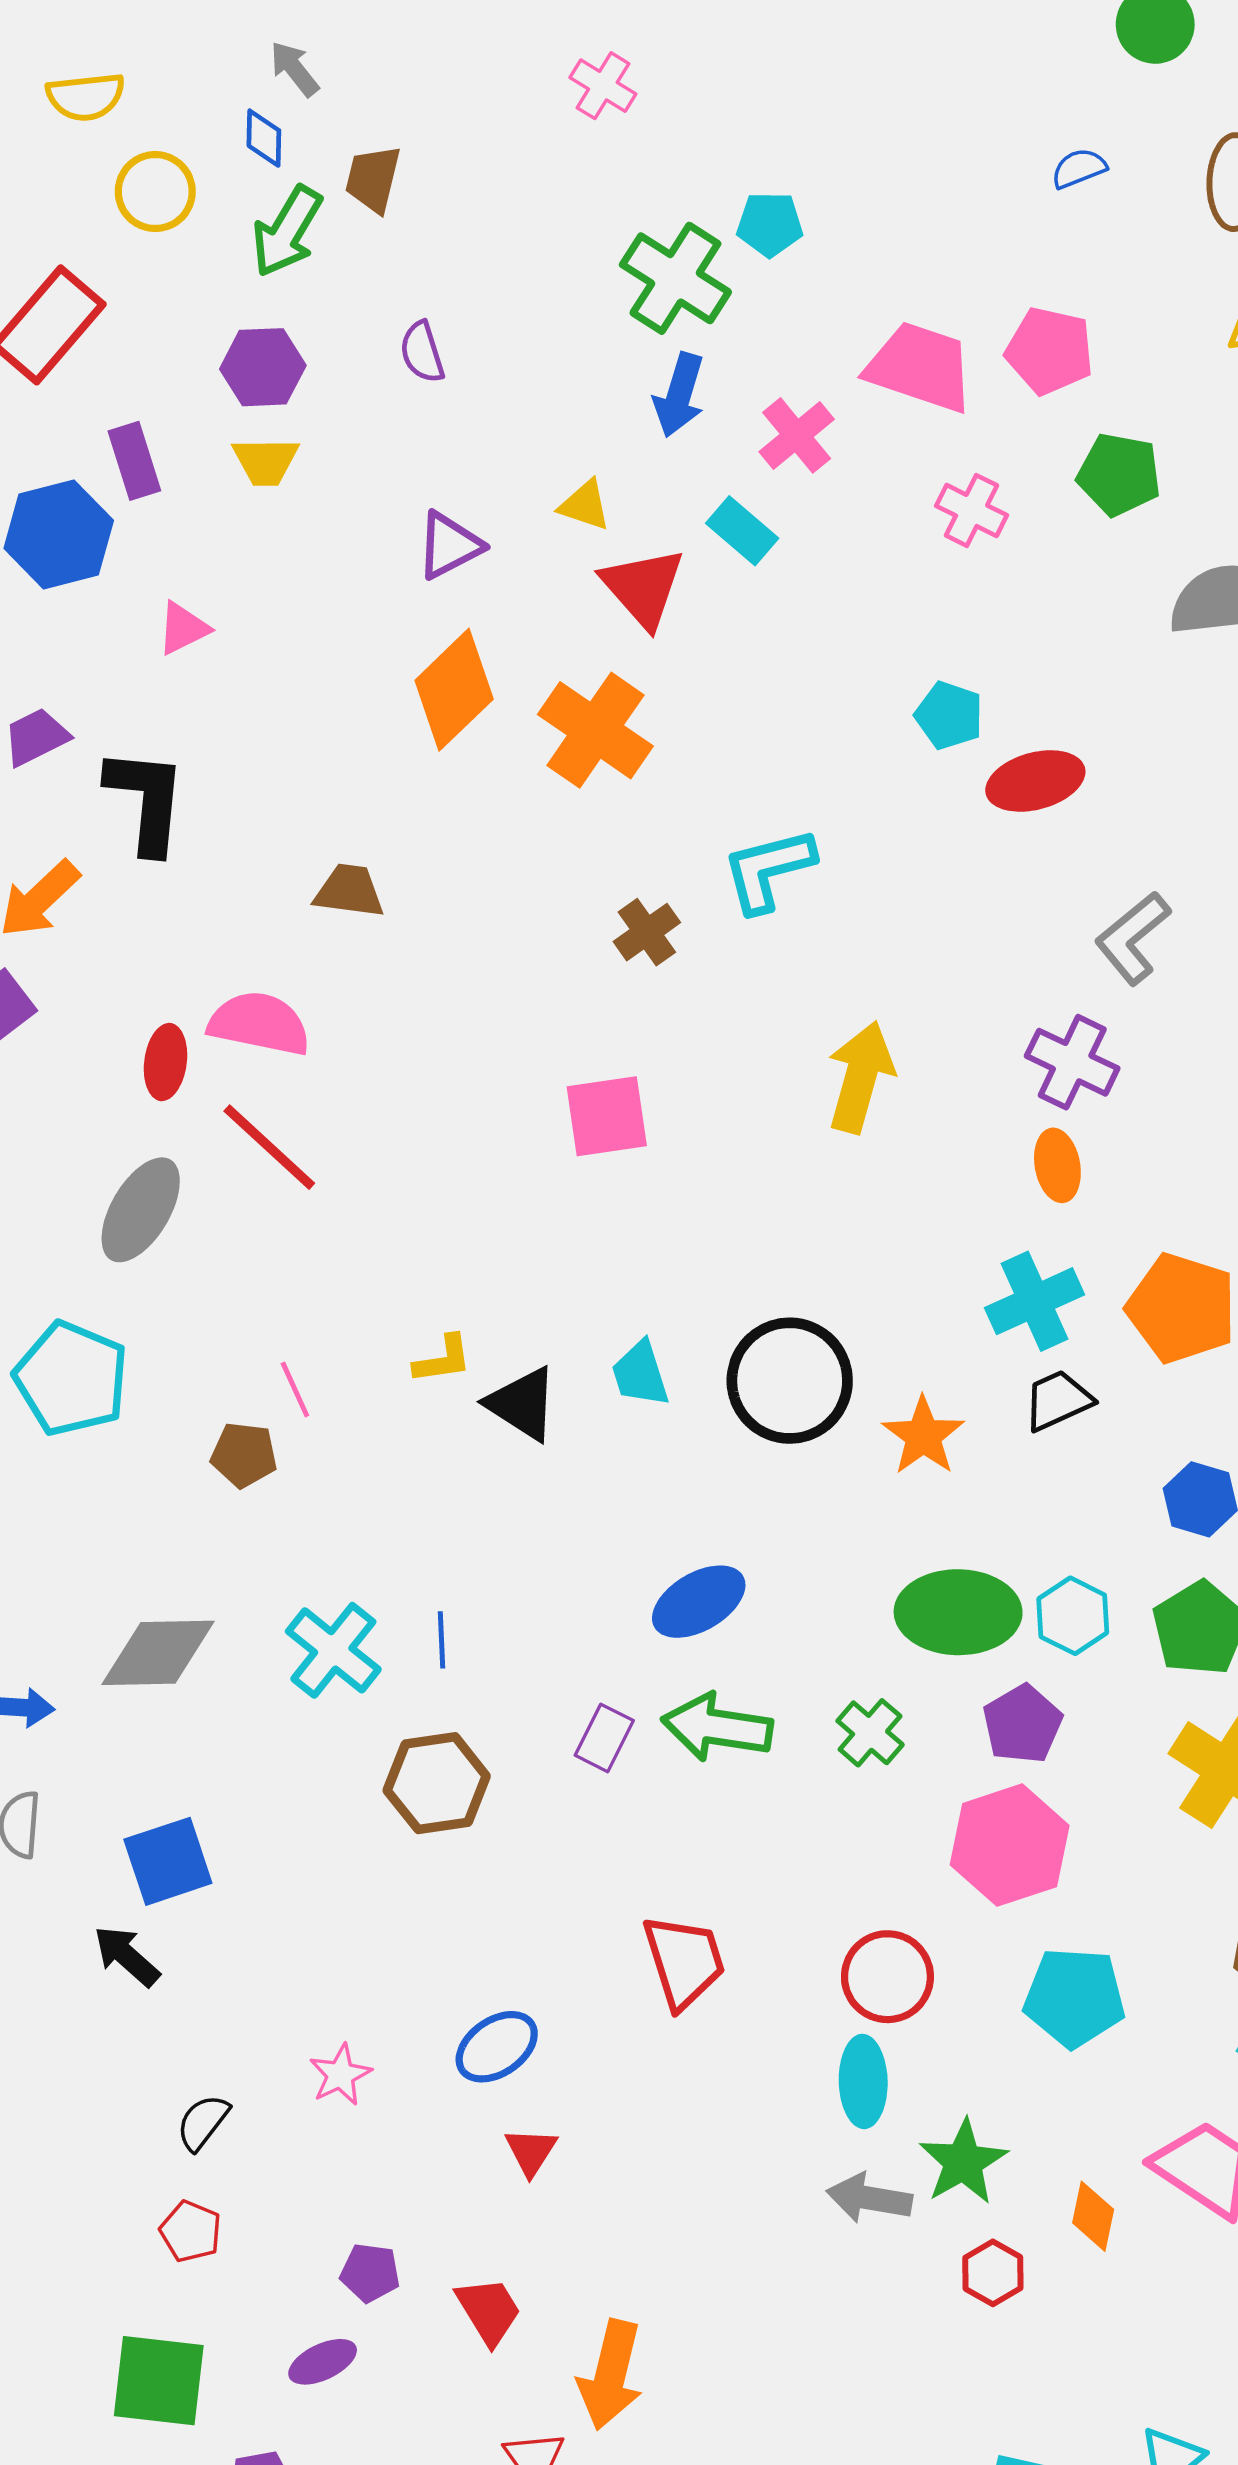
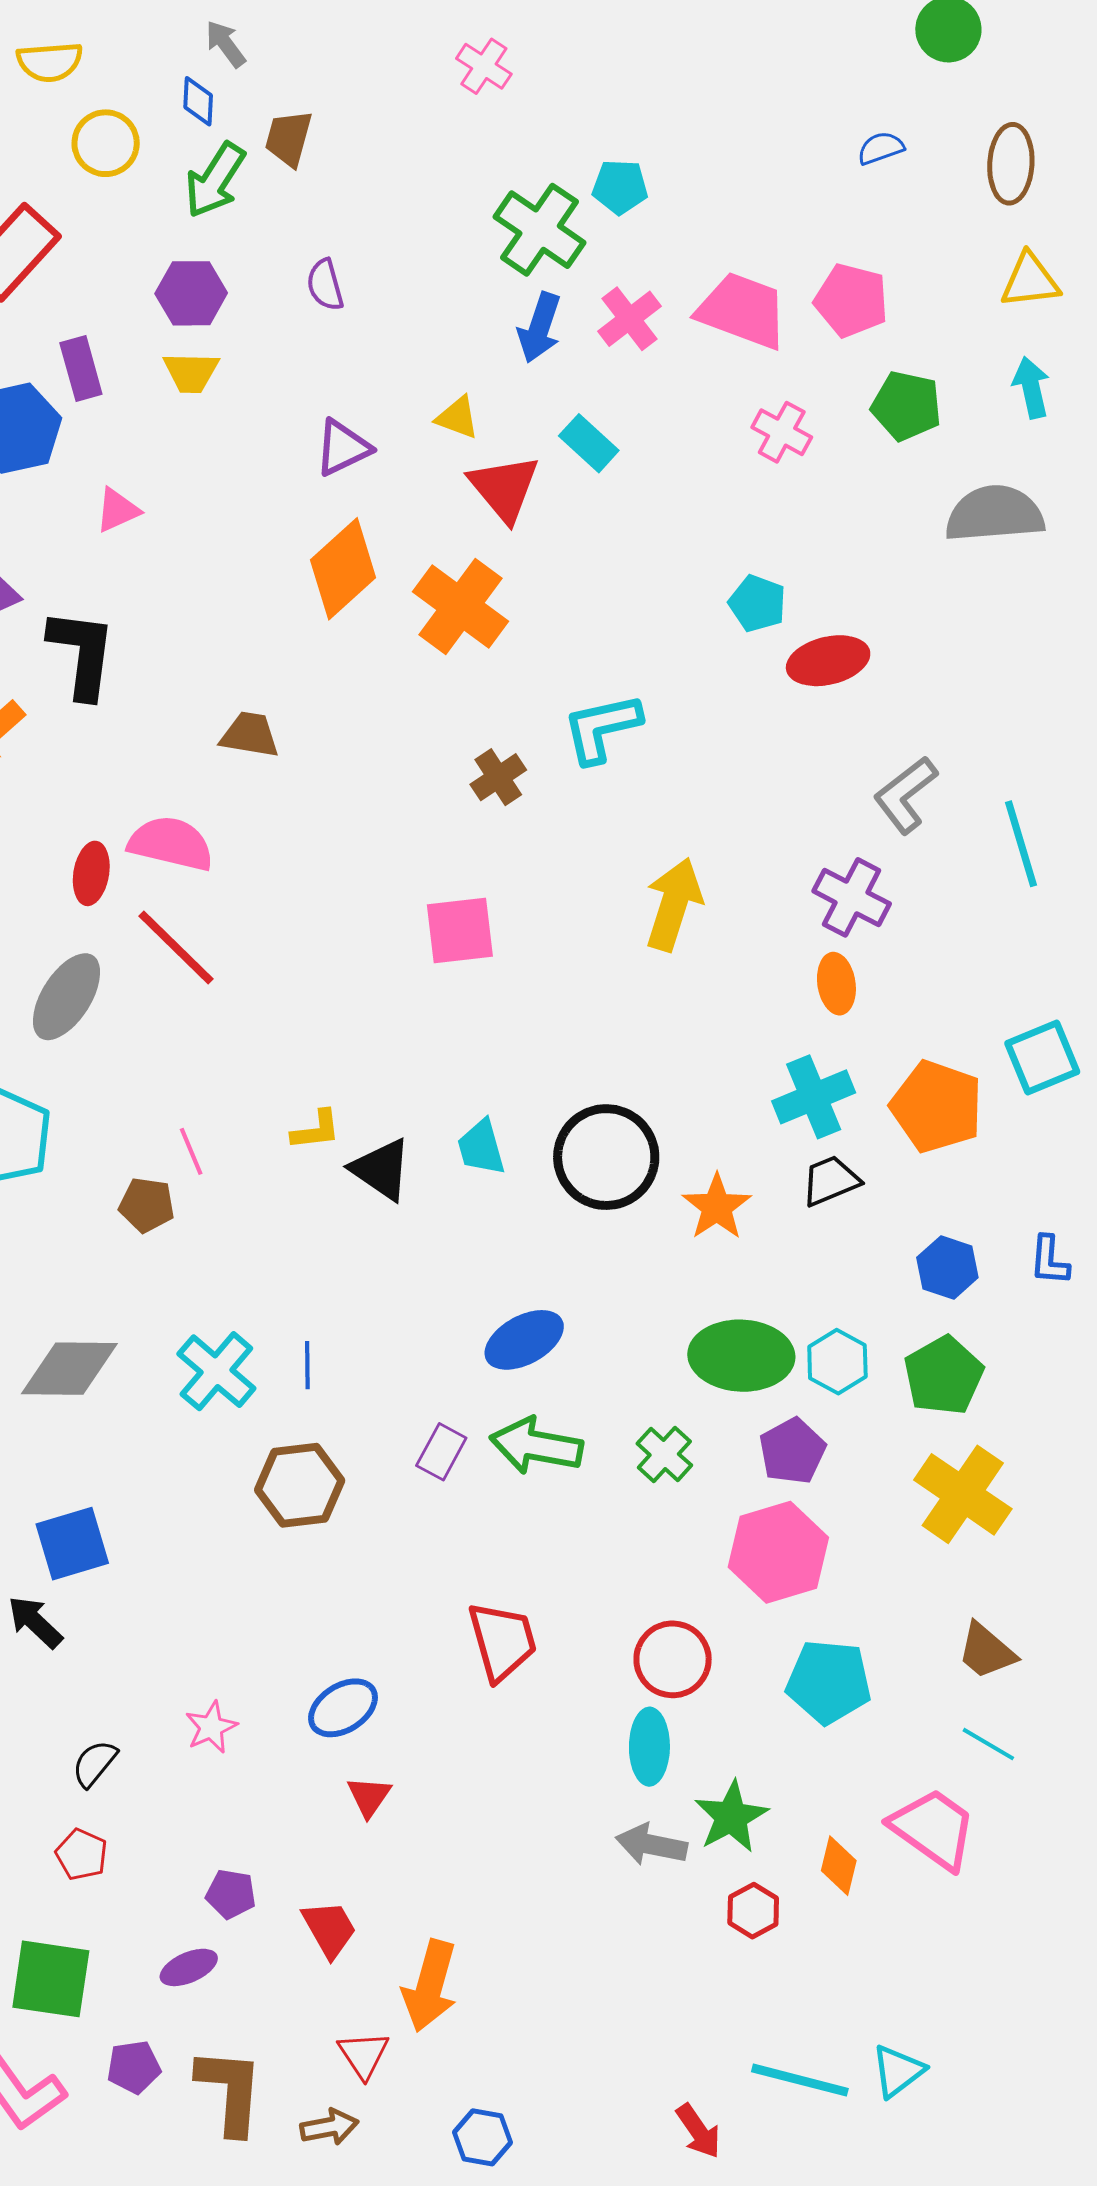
pink cross: (797, 435) -> (629, 319), moved

